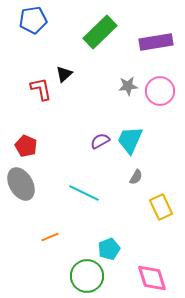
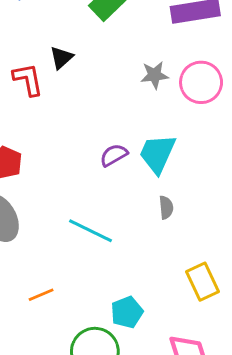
gray semicircle: (136, 177) -> (166, 207), turned -35
yellow rectangle: (161, 207) -> (203, 282), moved

